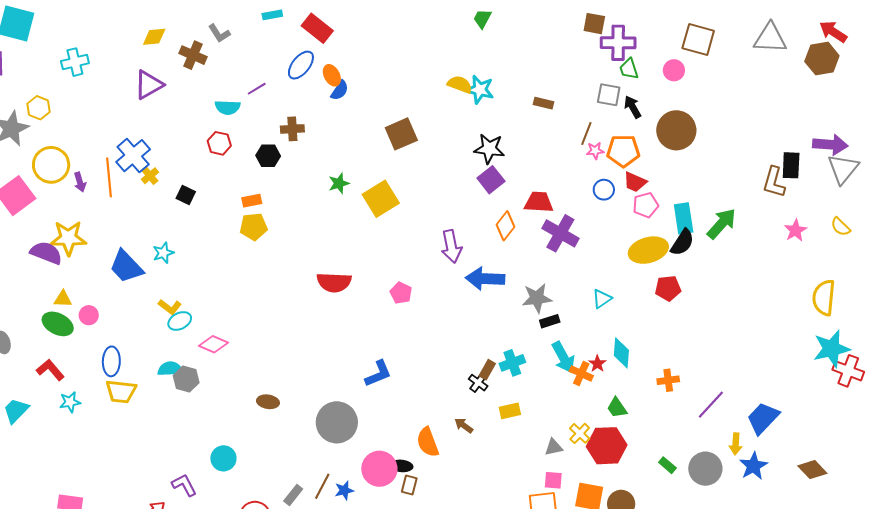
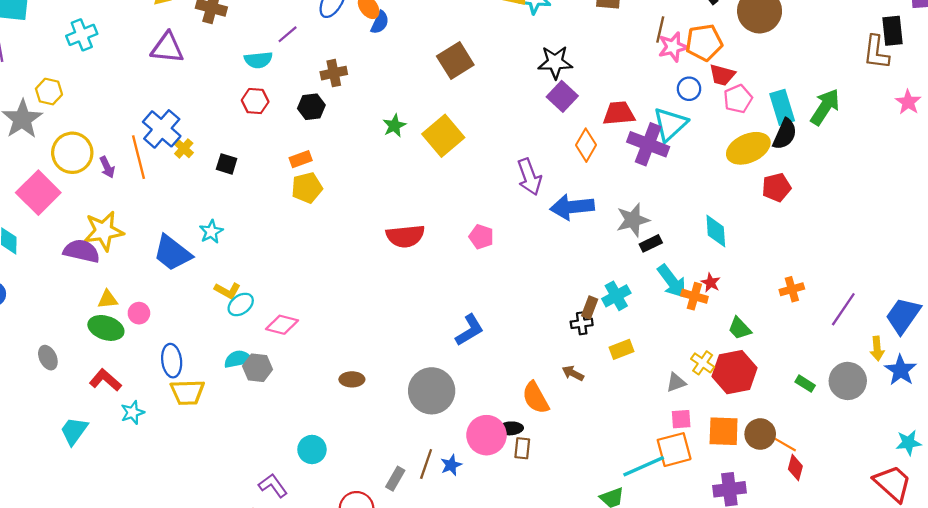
purple triangle: (149, 85) -> (167, 48), turned 44
pink star: (595, 151) -> (673, 47), size x1.5
cyan triangle: (602, 299) -> (670, 124), moved, size x1.6
cyan diamond: (621, 353) -> (716, 231), moved
black cross: (478, 383) -> (582, 323), turned -36

